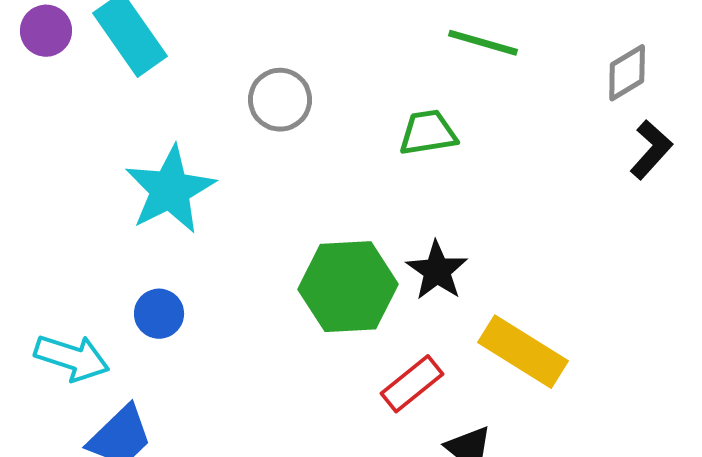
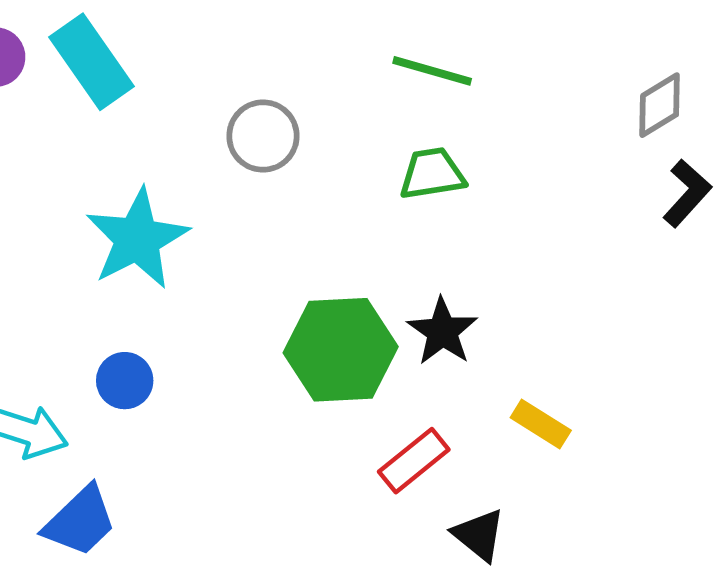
green line: (483, 43) -> (432, 71), moved
yellow rectangle: (523, 352) -> (541, 424), size x0.6

